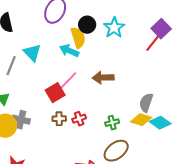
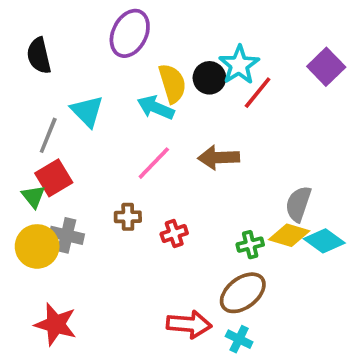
black circle: (87, 25) -> (209, 78), moved
red line: (153, 43) -> (258, 93), moved
red square: (55, 93) -> (54, 178), moved
brown cross: (59, 119) -> (128, 217), moved
green cross: (112, 123) -> (250, 245), moved

